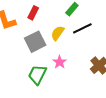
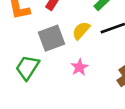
green trapezoid: (37, 75) -> (27, 67), moved

